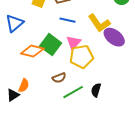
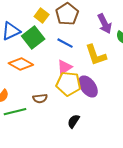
purple ellipse: (114, 37) -> (88, 86), moved
green square: (51, 45) -> (33, 37), moved
green line: (73, 92) -> (15, 112), moved

